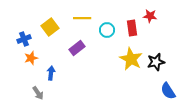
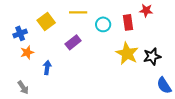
gray arrow: (38, 93) -> (23, 87), moved

